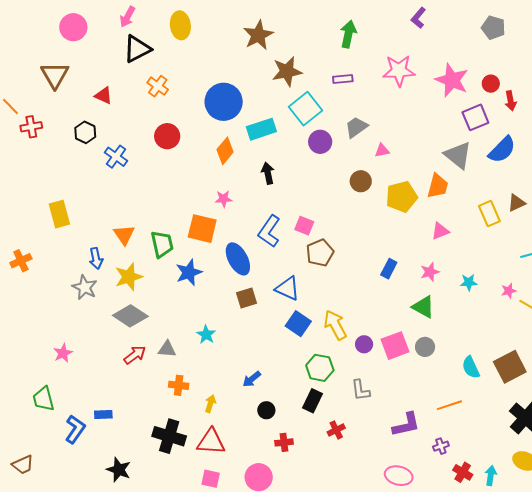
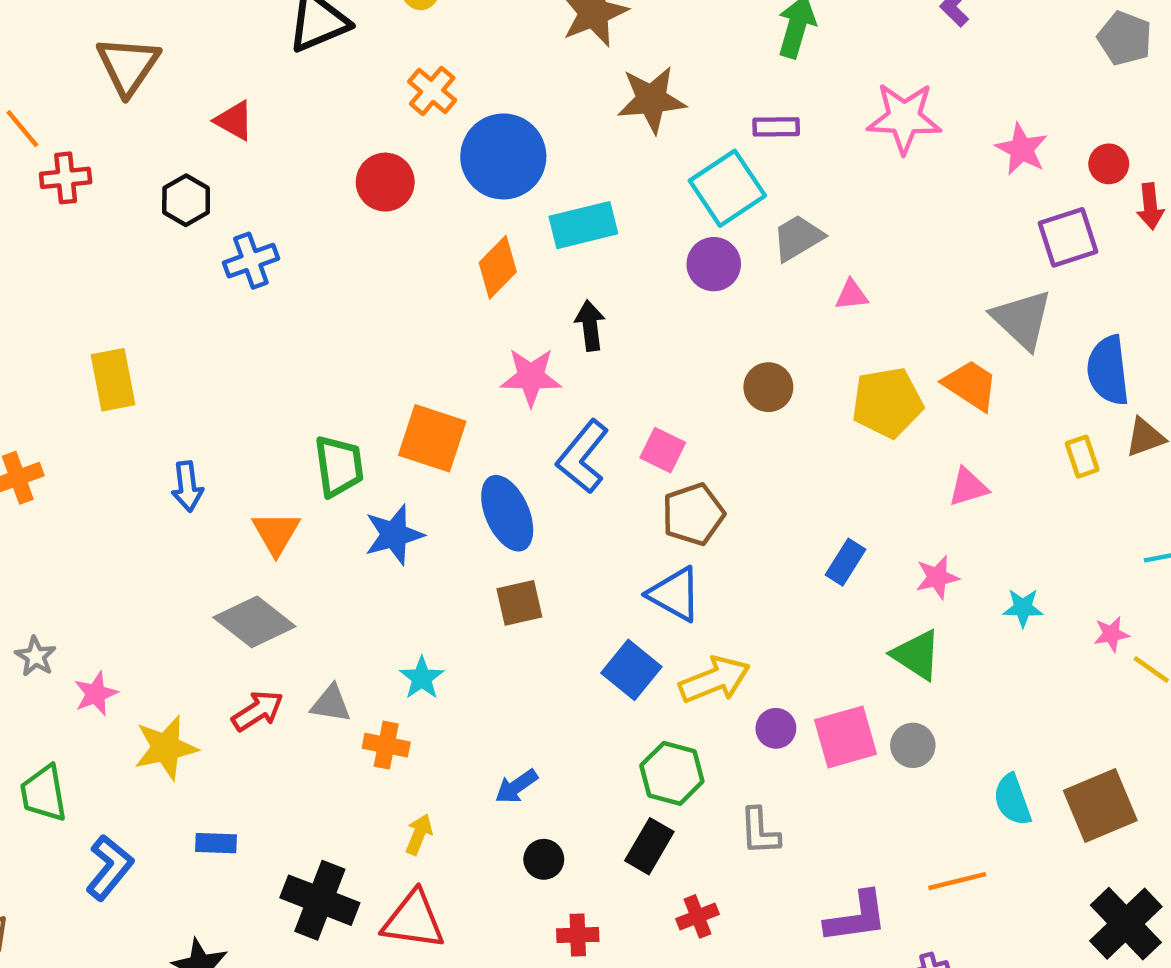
pink star: (452, 80) -> (1022, 149), size x0.7
orange cross: (158, 86) -> (432, 91), moved
cyan square: (306, 109) -> (727, 188), moved
red circle: (167, 136) -> (385, 182), moved
blue semicircle: (502, 150) -> (1108, 370), moved, turned 124
blue cross: (116, 157) -> (251, 261), turned 30
brown circle: (361, 181) -> (768, 387), moved
orange trapezoid: (438, 186) -> (971, 385), turned -76
pink star: (224, 199) -> (531, 377), moved, size x1.5
yellow rectangle: (489, 214) -> (1082, 457), size x0.7
orange triangle: (124, 235) -> (276, 533), moved
yellow star: (129, 277) -> (166, 748), moved
gray star: (85, 287) -> (36, 656), moved, size x0.7
blue triangle: (288, 288) -> (675, 594), moved
yellow arrow: (335, 325) -> (714, 680), turned 92
orange cross: (179, 385) -> (386, 745), moved
blue rectangle: (103, 415) -> (216, 843), moved

